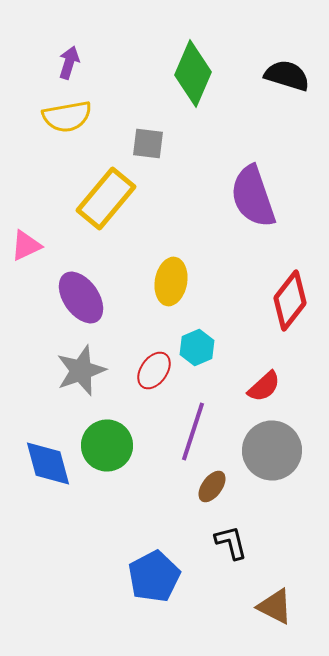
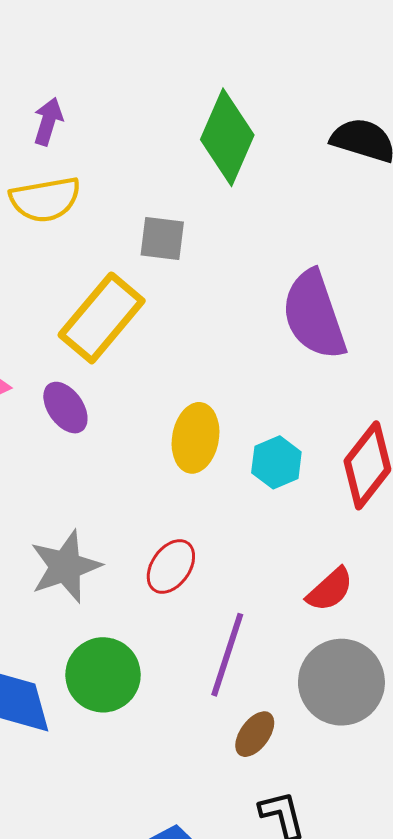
purple ellipse: (81, 298) -> (65, 408), moved, size x0.7
cyan hexagon: (197, 348) -> (276, 462), moved

